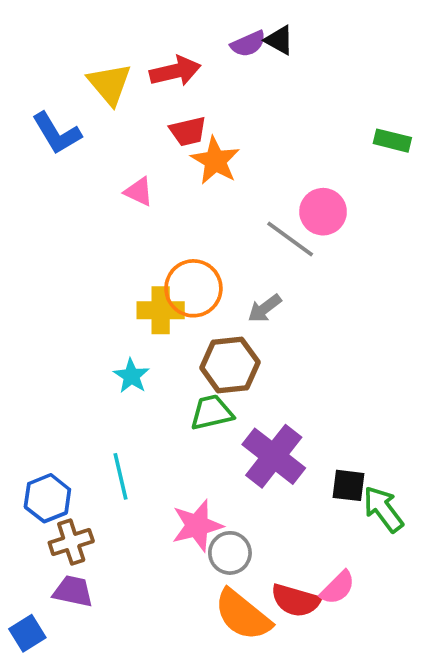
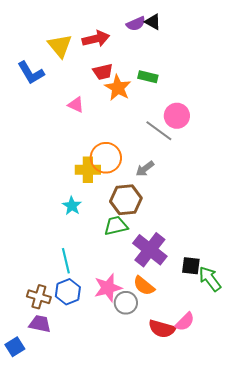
green rectangle: (392, 141) -> (148, 77), moved
blue hexagon: (47, 498) -> (68, 292), moved
brown cross: (71, 542) -> (39, 297), turned 35
orange semicircle: (243, 615) -> (144, 286), moved, size x0.7

